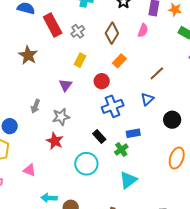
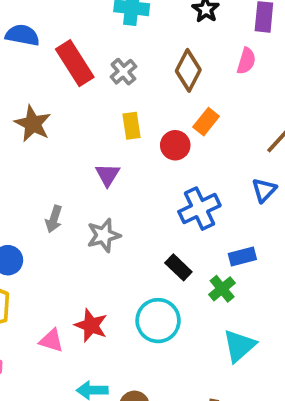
yellow rectangle: (80, 60) -> (131, 126), turned -32
red circle: (102, 81) -> (175, 145), moved
red star: (55, 141) -> (91, 325), moved

